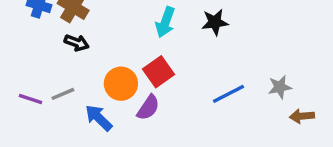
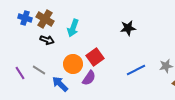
cyan arrow: (165, 22) -> (73, 28), moved
gray line: (63, 94) -> (39, 70), turned 56
purple line: (30, 99) -> (20, 73), turned 40

